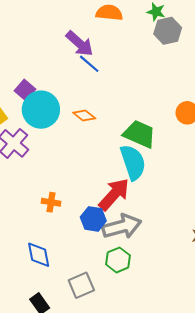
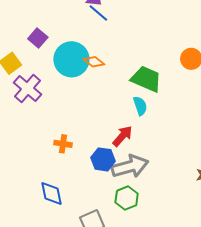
cyan circle: (41, 110) -> (71, 59), moved
cyan semicircle: (133, 162) -> (140, 106), size x0.6
red arrow: (114, 194) -> (122, 136), size x0.7

